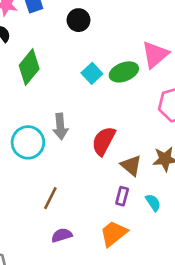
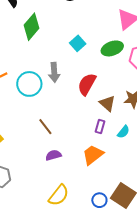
green ellipse: (124, 72) -> (112, 48), moved
cyan square: (92, 73) -> (78, 43), moved
brown line: (50, 198) -> (45, 127), turned -66
cyan semicircle: (153, 203) -> (123, 132), turned 72

